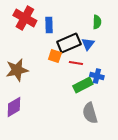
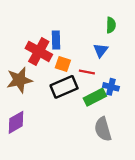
red cross: (25, 18) -> (39, 51), moved
blue rectangle: (49, 25) -> (56, 40), moved
black rectangle: (69, 43) -> (64, 87), moved

